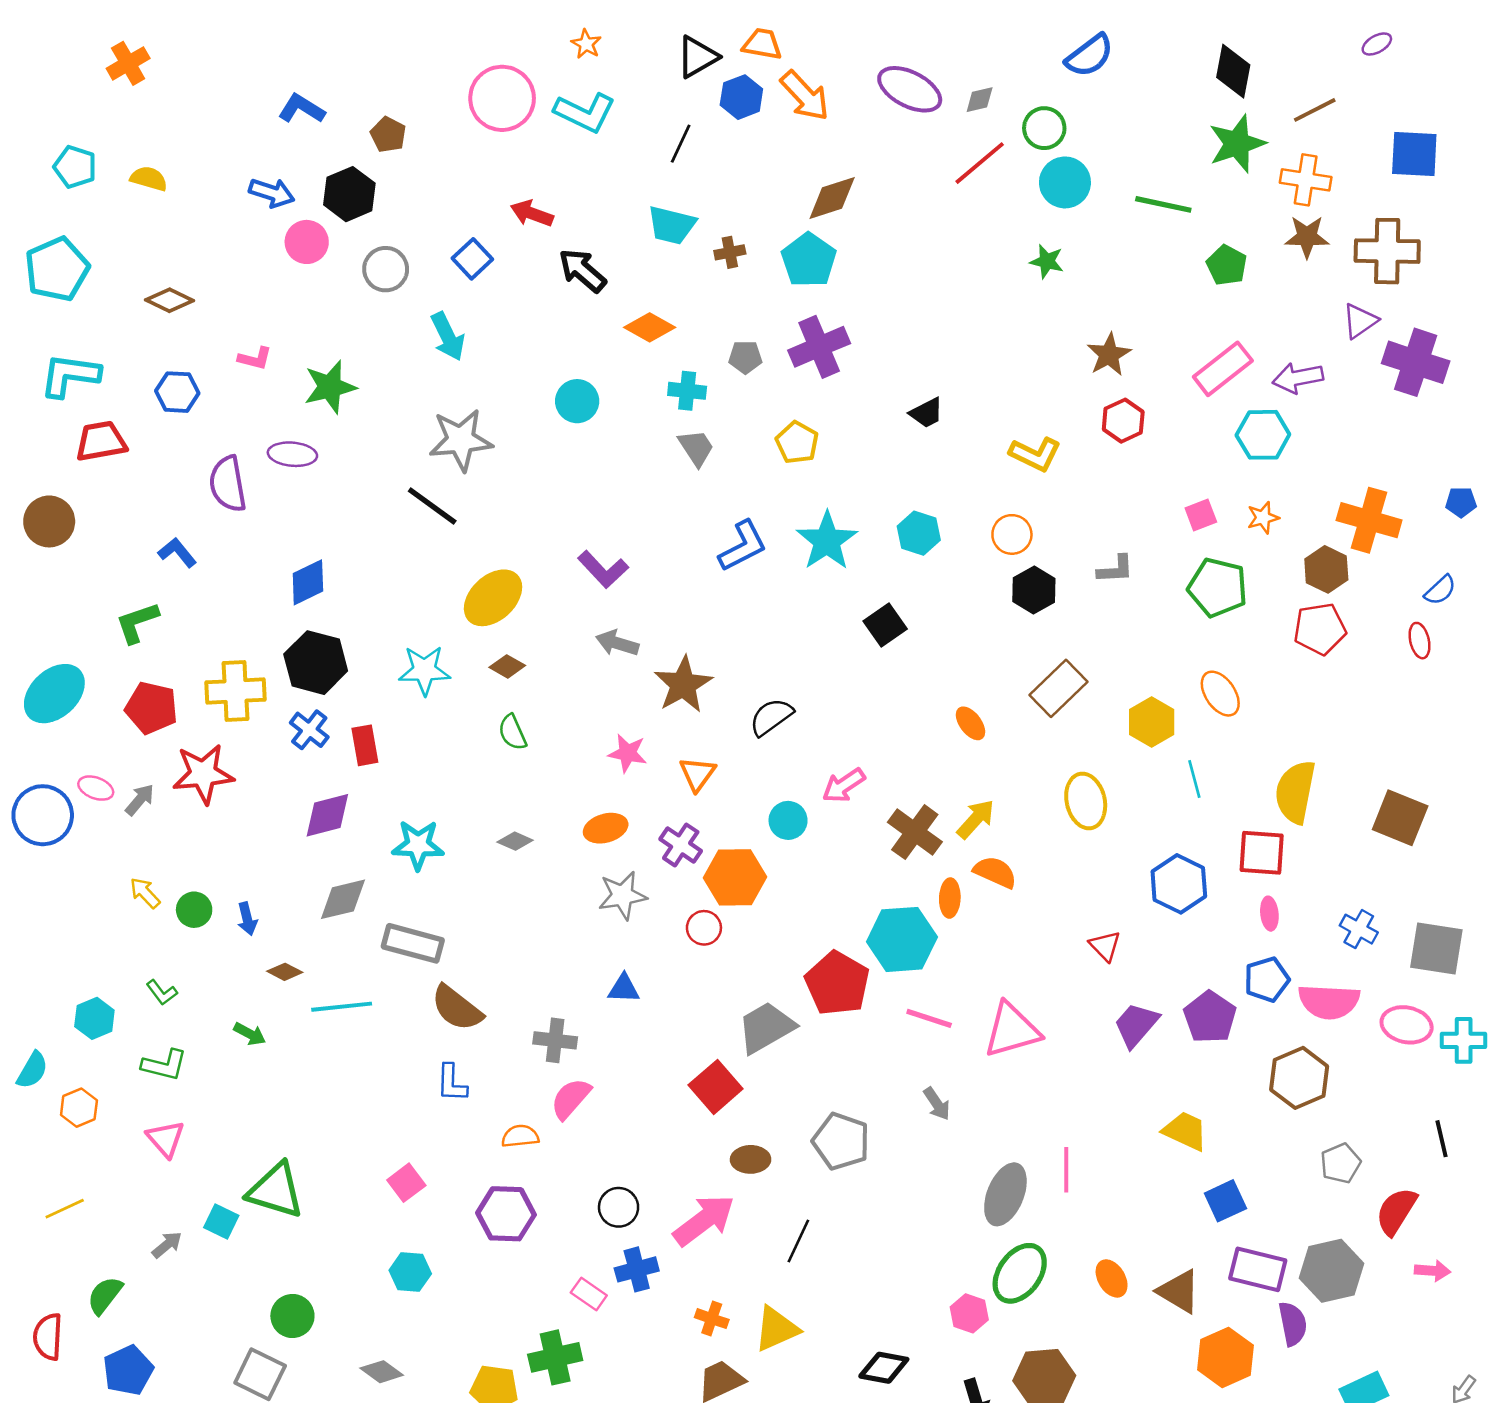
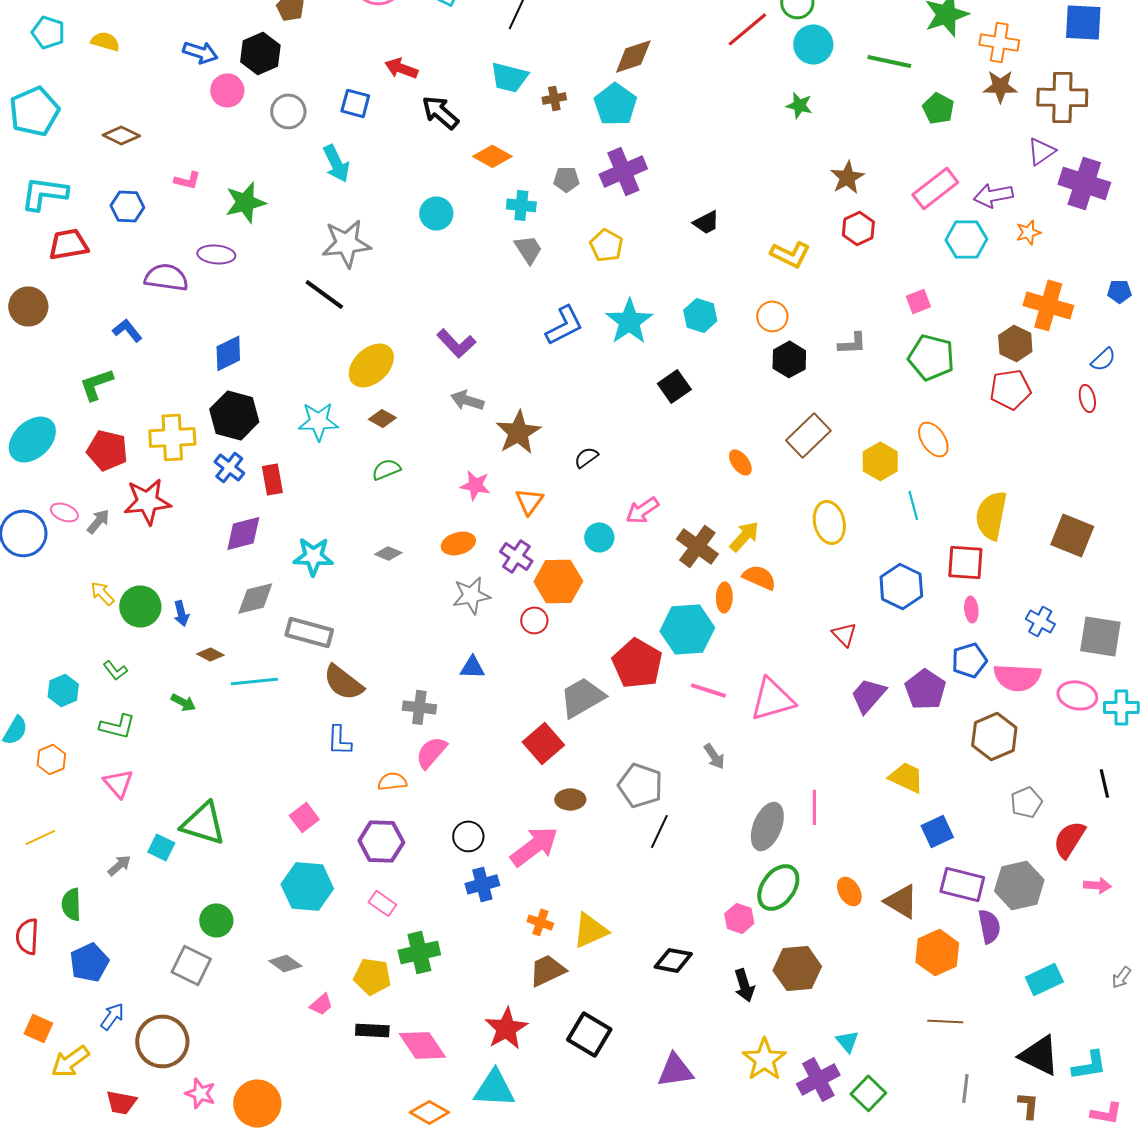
blue square: (472, 259) -> (355, 103), turned -32
purple semicircle: (228, 484) -> (166, 277), turned 108
orange star: (1263, 518) -> (1028, 232), moved
black semicircle: (771, 717) -> (586, 457), size x0.7
green semicircle: (512, 732) -> (386, 469), turned 92
green circle: (194, 910) -> (140, 606), size x1.5
black line: (798, 1241) -> (659, 831), moved
cyan hexagon: (410, 1272) -> (307, 886), size x1.6
pink rectangle: (589, 1294) -> (382, 903), moved
green semicircle: (105, 1295) -> (71, 904), turned -40

